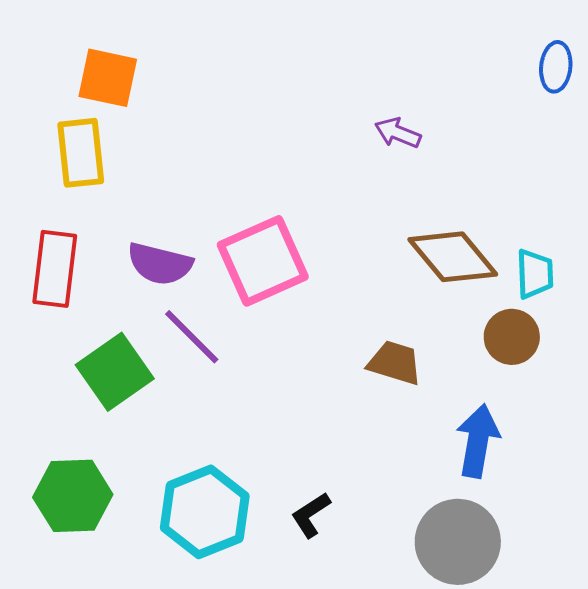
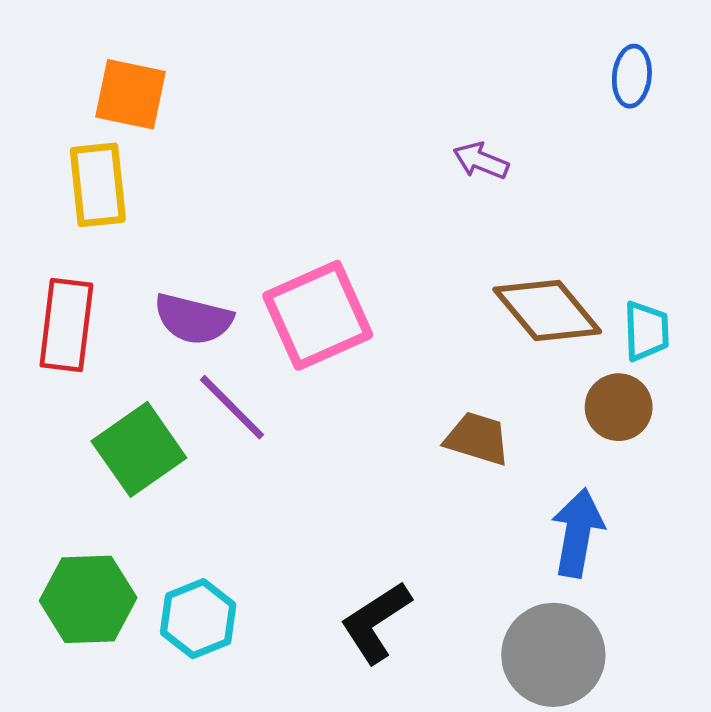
blue ellipse: (556, 67) -> (632, 76), moved
cyan hexagon: (205, 512) -> (198, 619), moved, size x0.7
black L-shape: (311, 515) -> (376, 622), size x1.5

